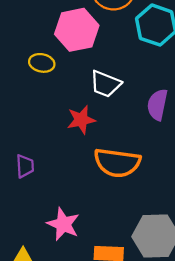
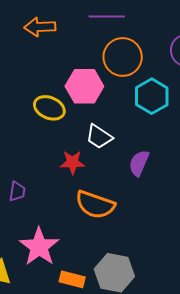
yellow ellipse: (42, 63) -> (49, 108), size x1.4
pink star: (63, 224) -> (39, 247), size x1.4

